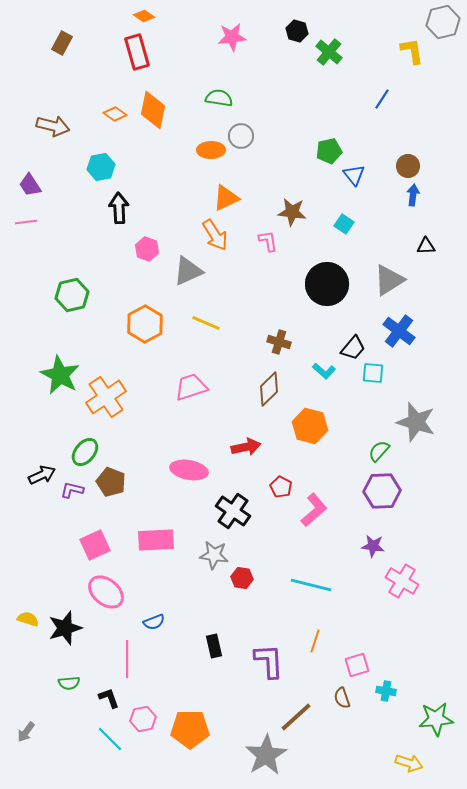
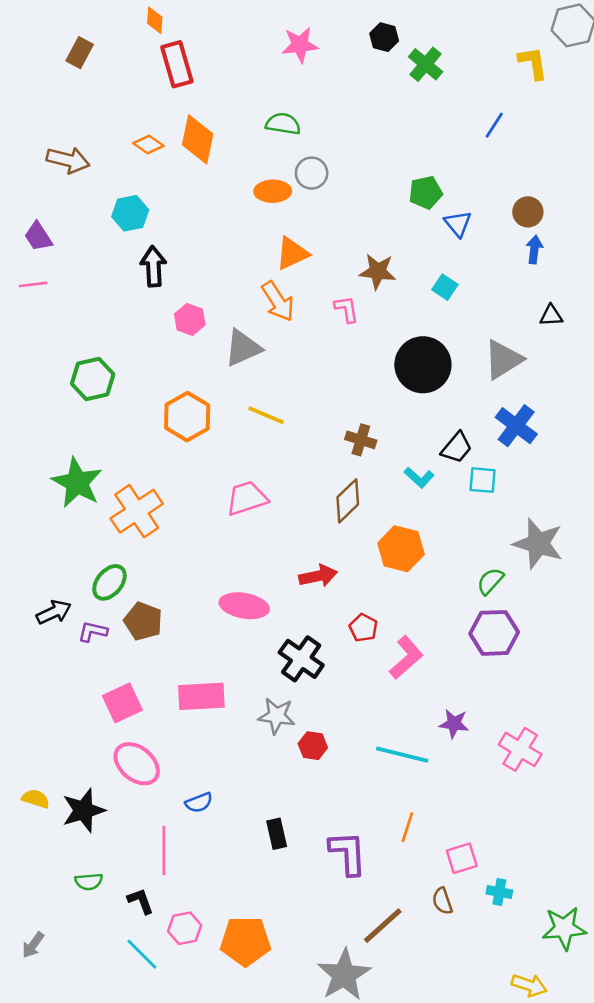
orange diamond: (144, 16) -> (155, 20), moved, turned 60
purple star: (373, 546) -> (454, 724), moved

